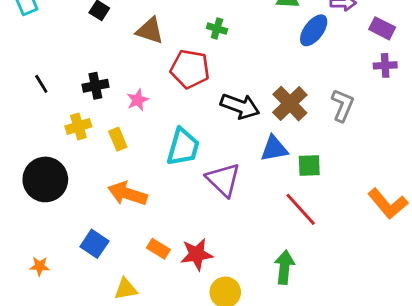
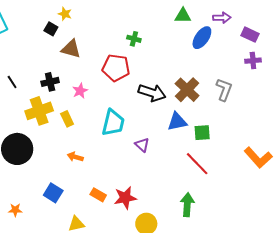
brown triangle: (150, 31) -> (71, 49), moved
yellow cross: (78, 126) -> (39, 111), size x1.5
purple triangle: (223, 180) -> (142, 145), size x0.6
orange arrow: (127, 194) -> (75, 157), size x0.6

